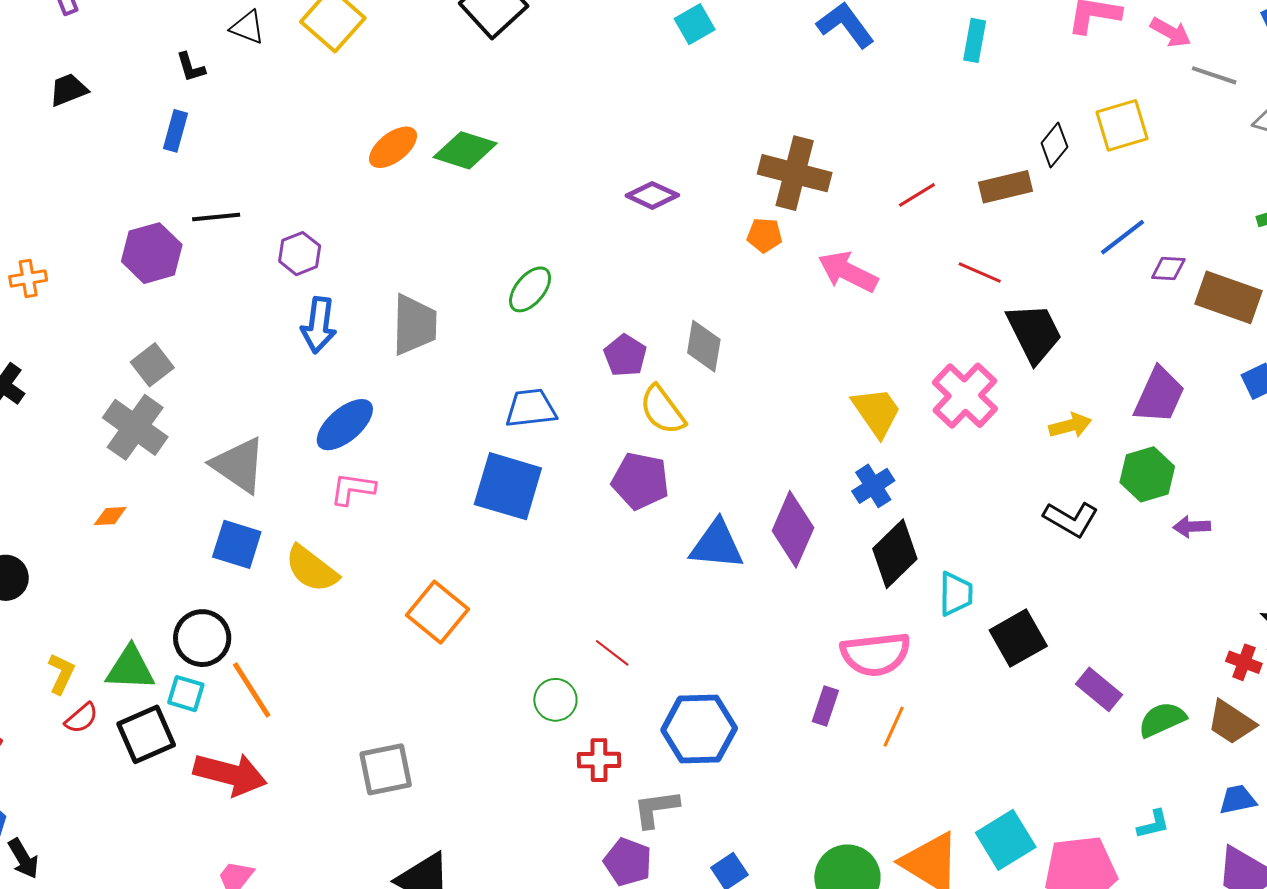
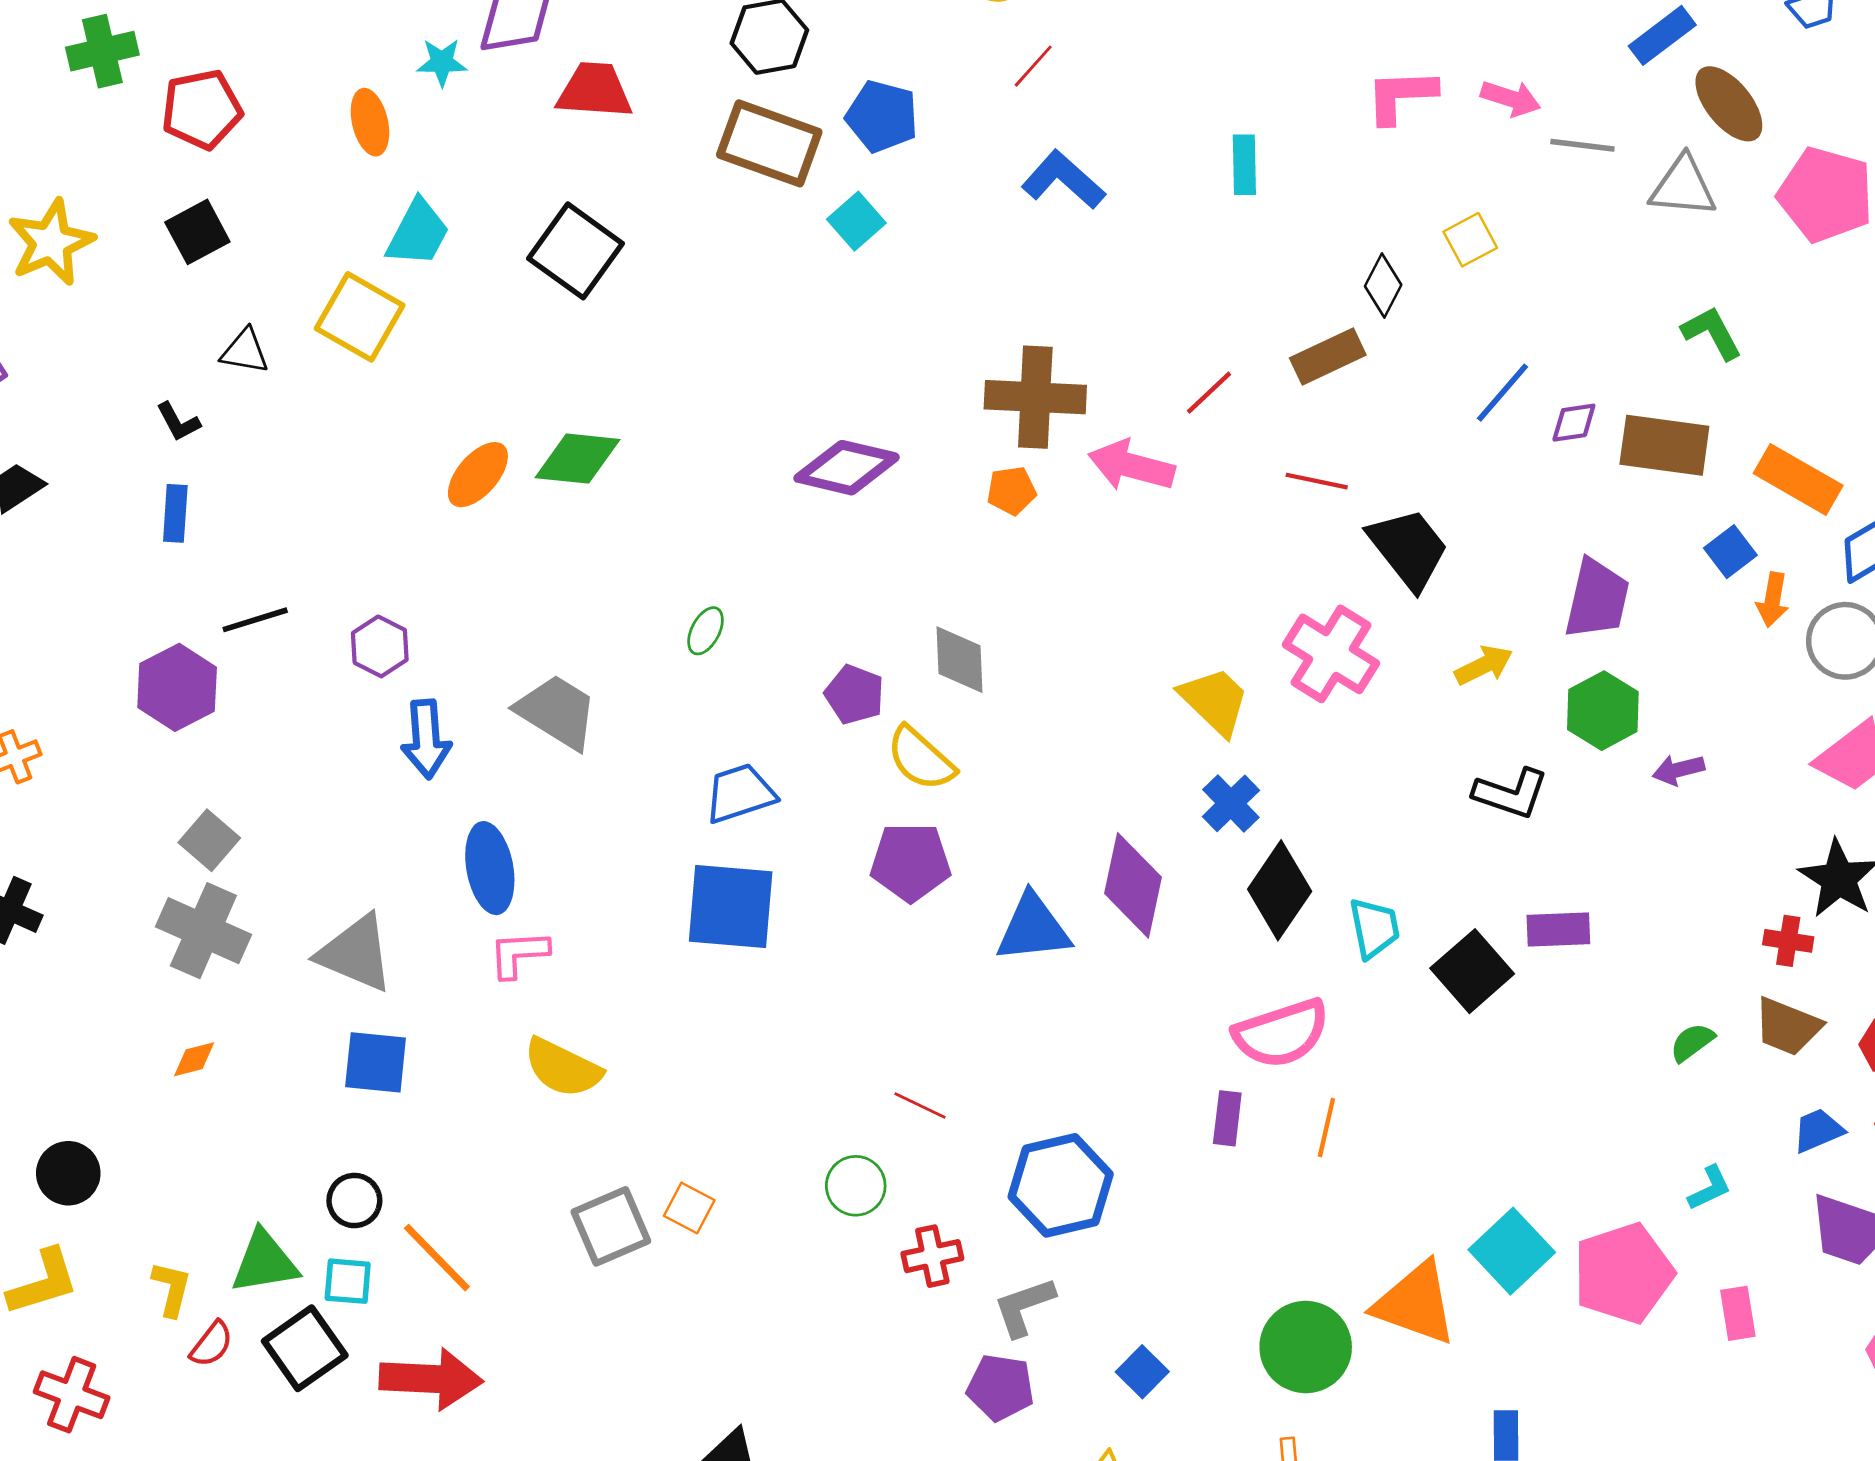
yellow square: (1122, 125) -> (1470, 240), size x0.7
purple diamond: (652, 195) -> (847, 468), size x1.4
pink arrow: (848, 272) -> (1131, 466), moved
green ellipse: (530, 289) -> (706, 631), size x0.7
gray trapezoid: (414, 325) -> (557, 712), turned -48
blue ellipse: (345, 425) -> (490, 868), turned -48
yellow semicircle: (312, 569) -> (563, 1068), moved
orange square: (437, 612) -> (689, 1208), moved, size x0.6
black circle: (202, 638) -> (354, 1201), size x0.7
purple rectangle: (1099, 689) -> (1558, 929), moved, turned -30
green semicircle: (1162, 720) -> (1692, 1042), size x0.7
gray square: (386, 769) -> (611, 1226), moved

